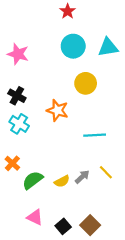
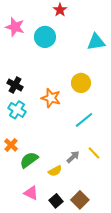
cyan circle: (73, 46) -> (45, 37), moved
pink star: (18, 54) -> (15, 27), moved
yellow circle: (86, 83) -> (81, 83), moved
cyan line: (95, 135) -> (84, 120), turned -36
yellow semicircle: (62, 181) -> (55, 171), moved

